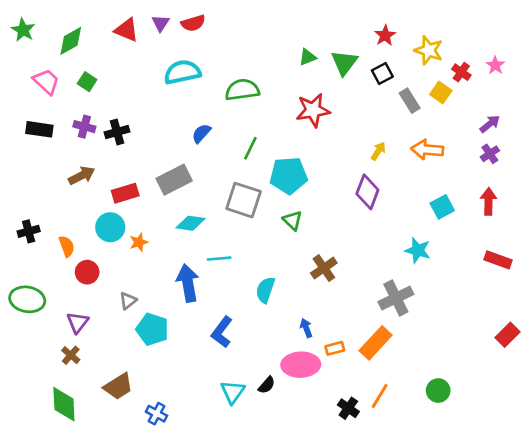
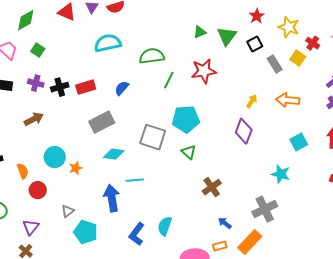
green line: (250, 148) -> (169, 80), moved
red rectangle: (125, 193) -> (86, 87), moved
cyan semicircle: (265, 290) -> (165, 226), moved
blue arrow: (306, 328) -> (225, 223), moved, turned -32

